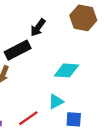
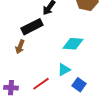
blue square: (74, 119) -> (79, 85), turned 32

